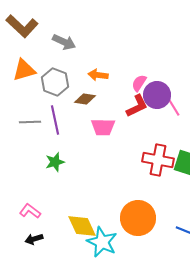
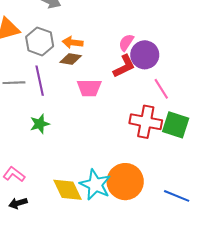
orange arrow: (98, 75) -> (73, 42), moved
pink line: (173, 106) -> (161, 89), moved
cyan star: (102, 242) -> (95, 185), moved

